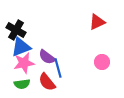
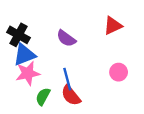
purple semicircle: (47, 57) -> (66, 38), moved
red semicircle: (47, 82) -> (71, 95), moved
green semicircle: (22, 84) -> (43, 97), moved, turned 126

